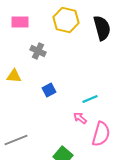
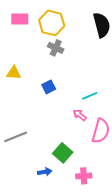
yellow hexagon: (66, 20) -> (52, 23), moved
gray cross: (38, 51) -> (56, 48), moved

